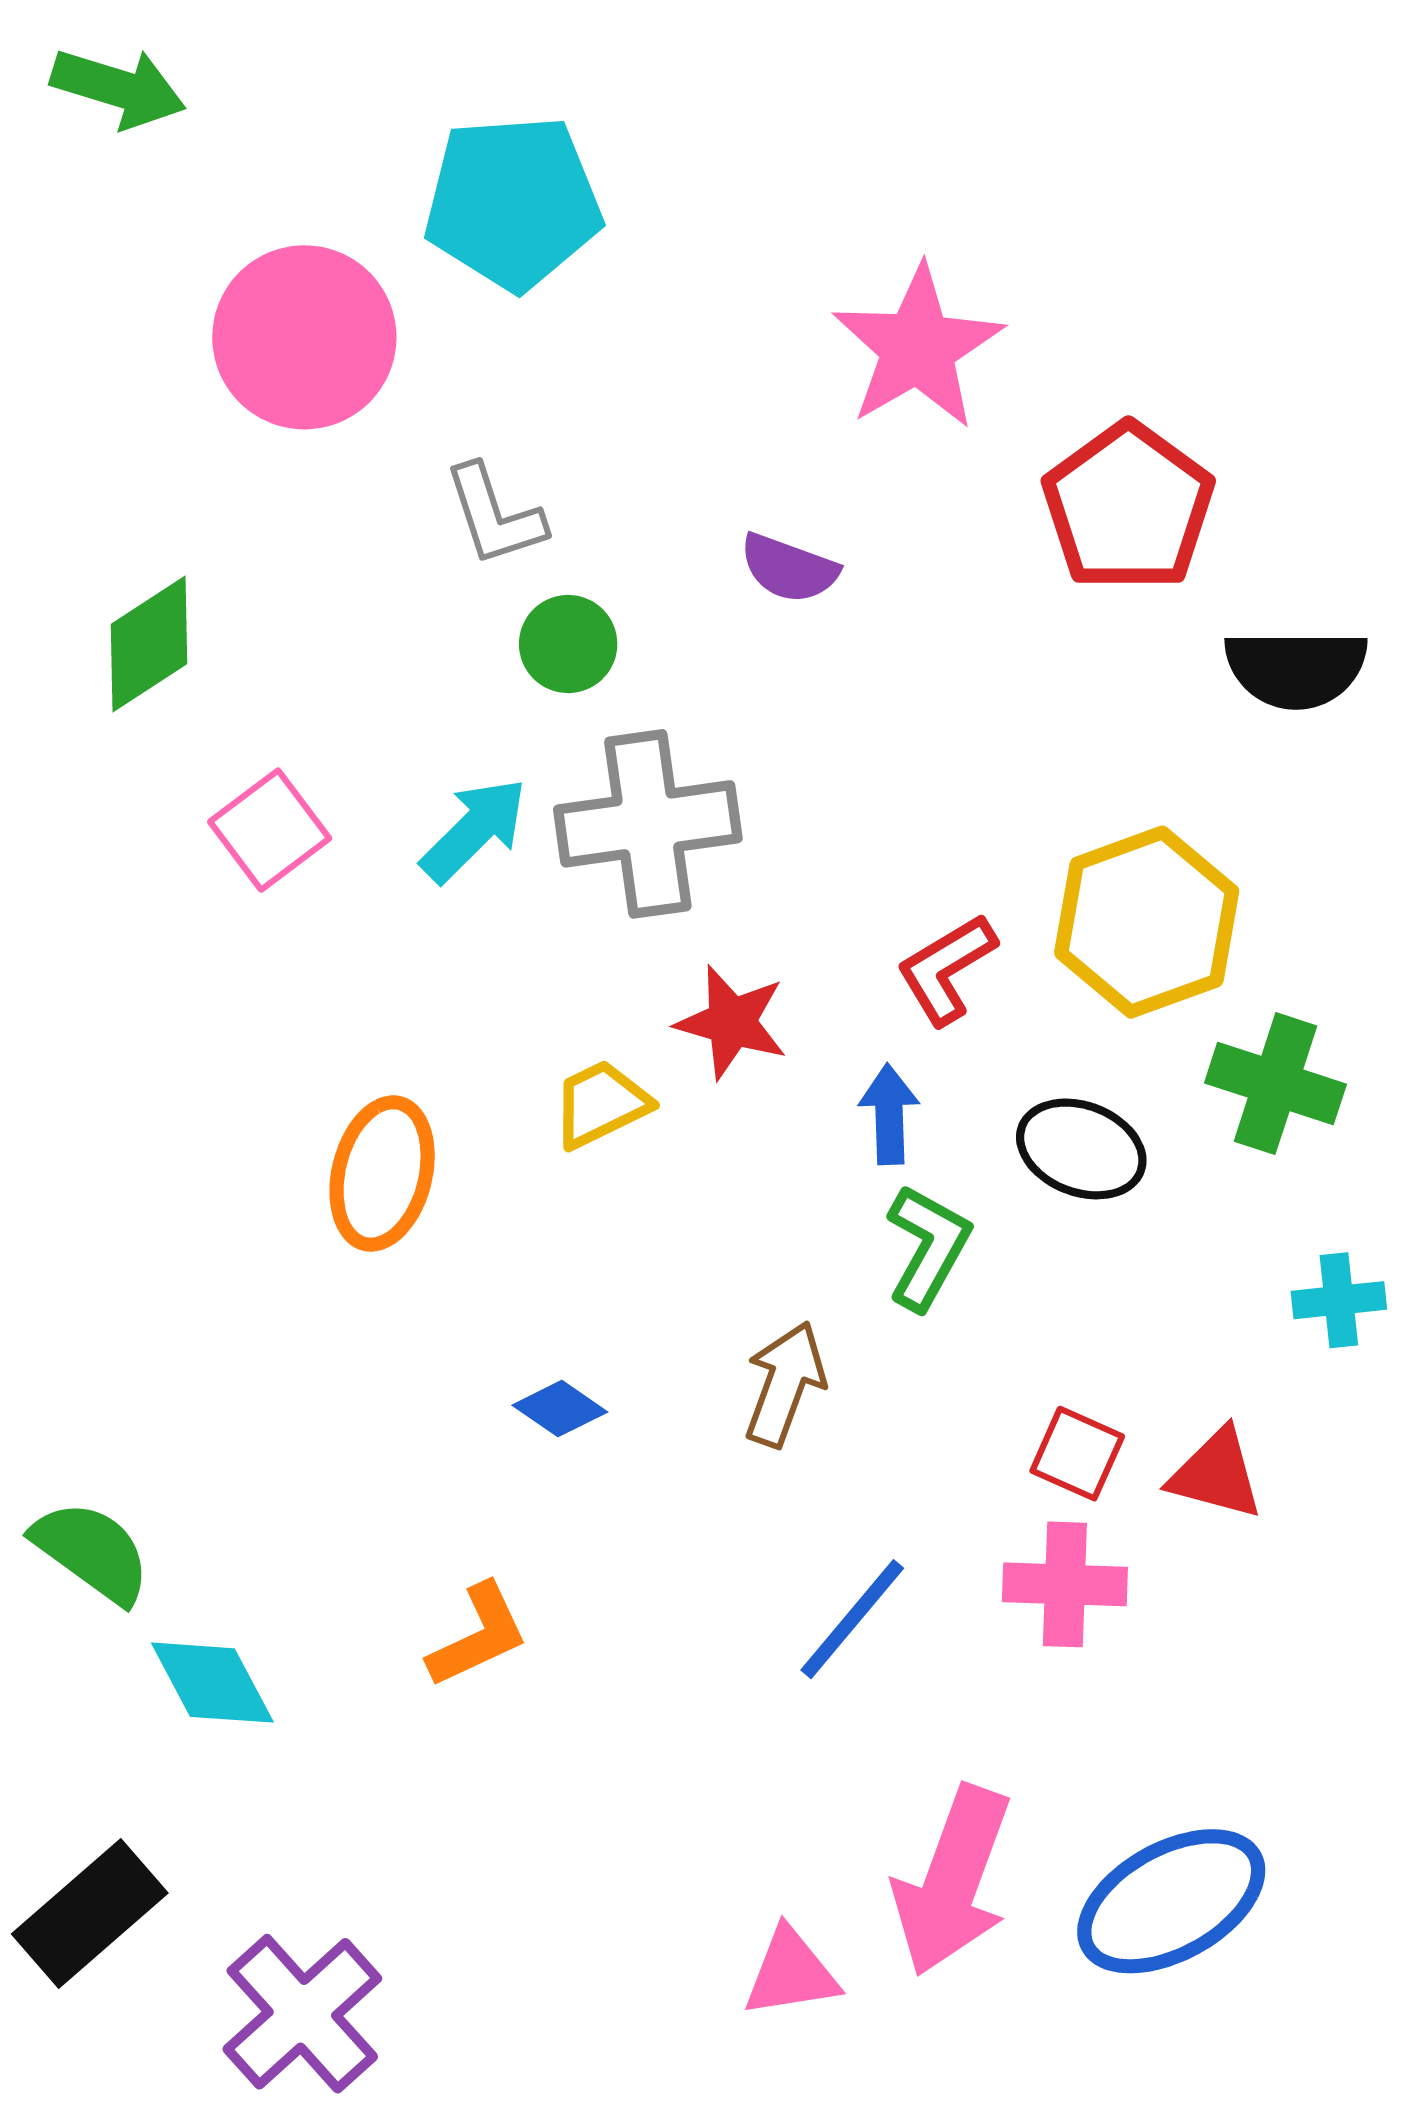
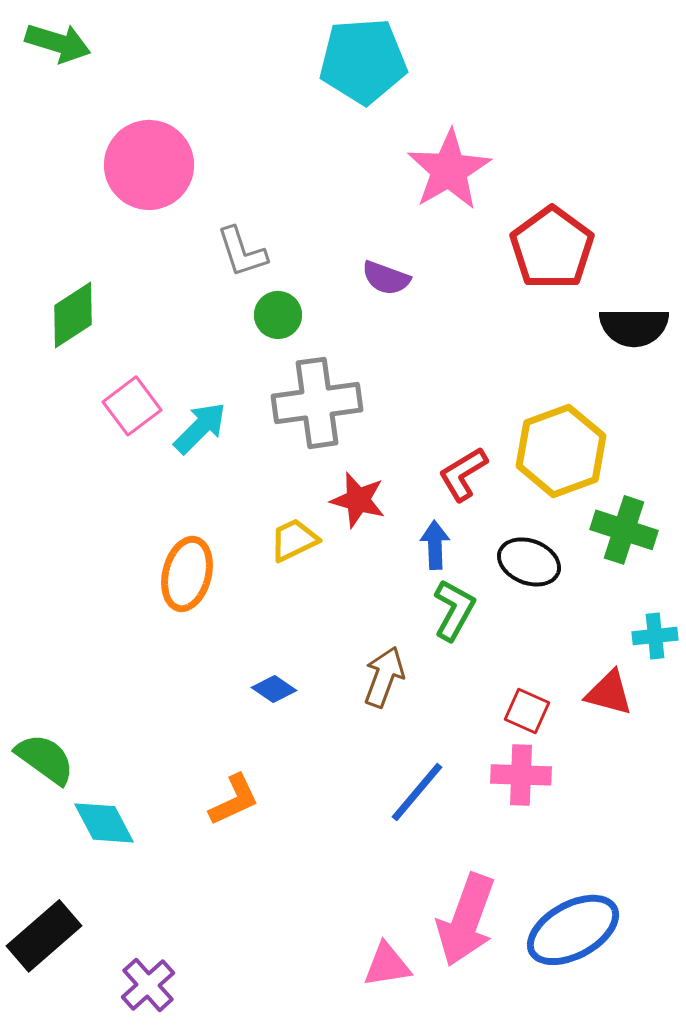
cyan pentagon: (513, 202) -> (363, 61), moved
cyan arrow: (474, 830) -> (200, 428), moved
red triangle: (1216, 1474) -> (609, 693), moved
purple cross: (302, 2014) -> (148, 985), size x0.7

